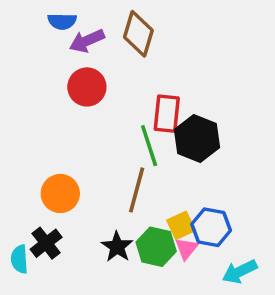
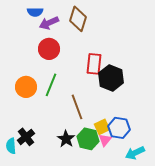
green line: (149, 146) -> (51, 85), moved, turned 40
brown line: (137, 190) -> (77, 107), turned -35
orange circle: (60, 193) -> (26, 87), moved

